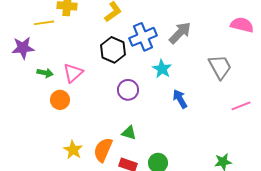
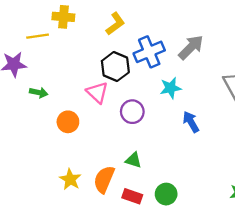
cyan star: (162, 69) -> (171, 88), turned 30
pink triangle: (73, 73) -> (97, 92), moved, turned -35
orange circle: (60, 100) -> (68, 122), moved

